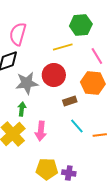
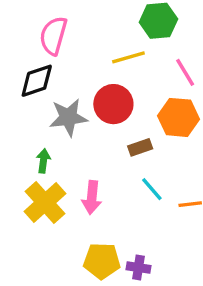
green arrow: (22, 109) -> (43, 161), moved

